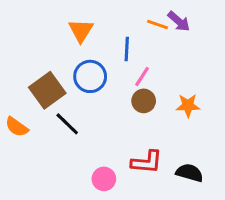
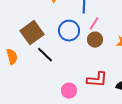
blue circle: (90, 76) -> (69, 31), moved
orange semicircle: (17, 127) -> (12, 57), turned -140

